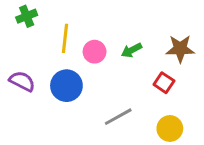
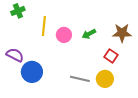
blue circle: (66, 86) -> (32, 72), moved
gray line: (118, 117) -> (80, 79), turned 42
yellow circle: (170, 128) -> (105, 79), moved

